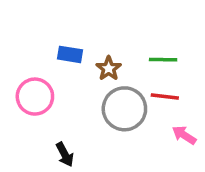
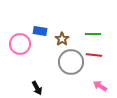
pink circle: (35, 97) -> (20, 44), moved
pink arrow: (184, 135) -> (100, 86), moved

